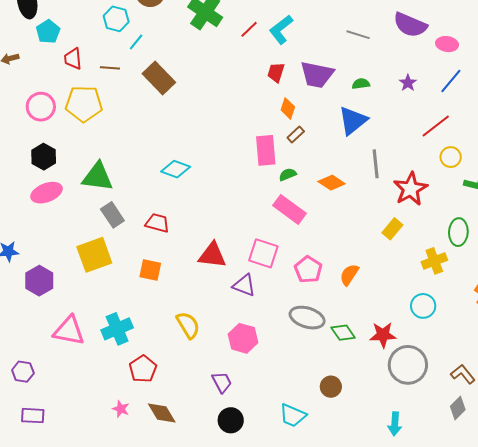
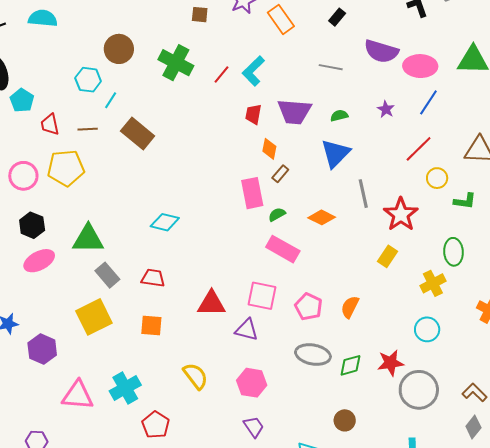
pink ellipse: (447, 44) -> (420, 66), size x1.5
green diamond: (343, 333) -> (351, 365), turned -65
purple trapezoid: (222, 382) -> (254, 427), moved

